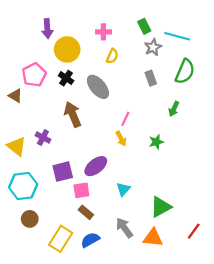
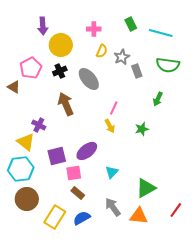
gray star: (153, 47) -> (122, 57), moved
green semicircle: (185, 71) -> (168, 65), turned 75
black cross: (66, 78) -> (60, 71), turned 32
yellow triangle: (17, 146) -> (26, 142), moved
brown circle: (30, 219) -> (27, 199), size x1.5

